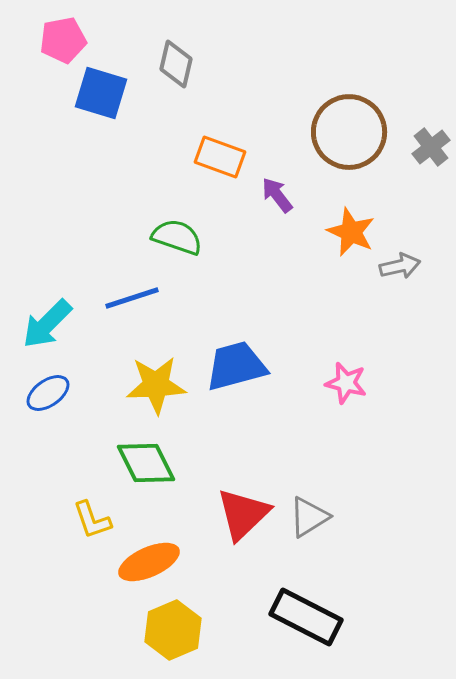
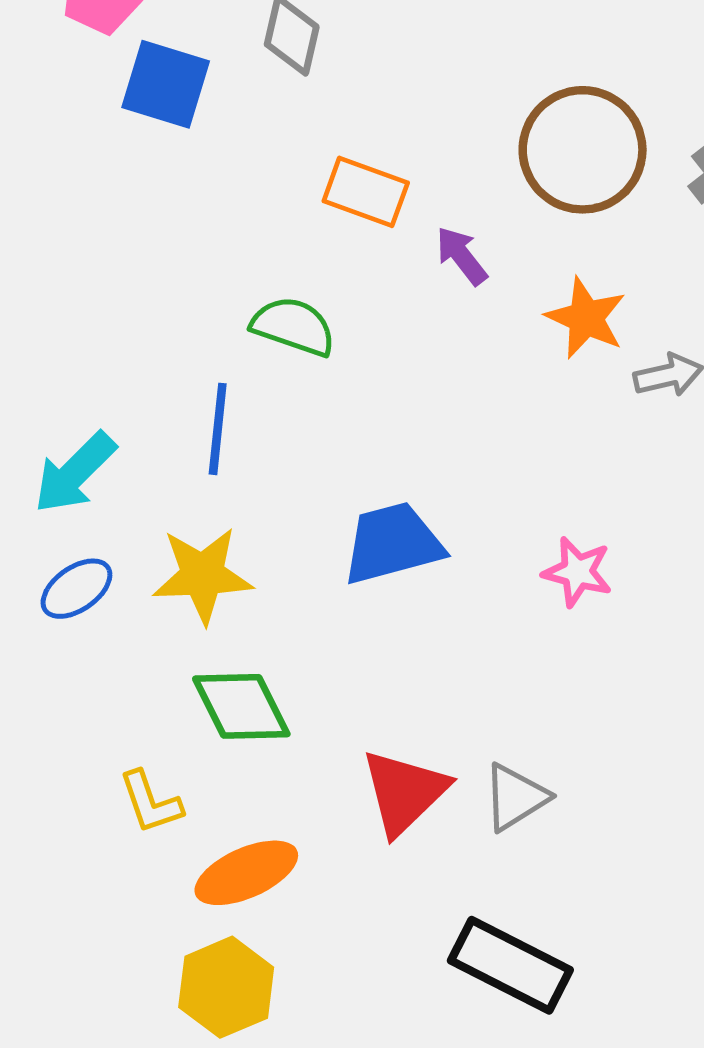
blue line: (132, 298) -> (218, 429), turned -66
yellow star: (156, 385) -> (203, 575), moved
yellow hexagon: (173, 630) -> (226, 987), moved

